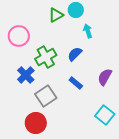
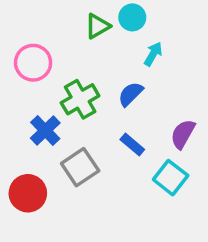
cyan arrow: (88, 31) -> (153, 54), turned 48
cyan square: (105, 115) -> (171, 178), moved
red circle: (36, 123) -> (28, 193), moved

